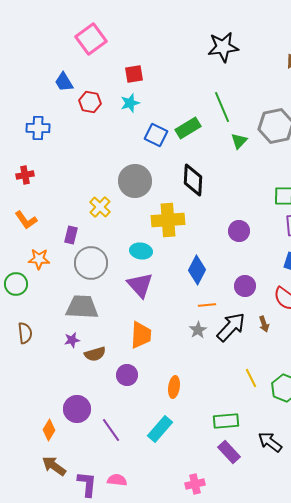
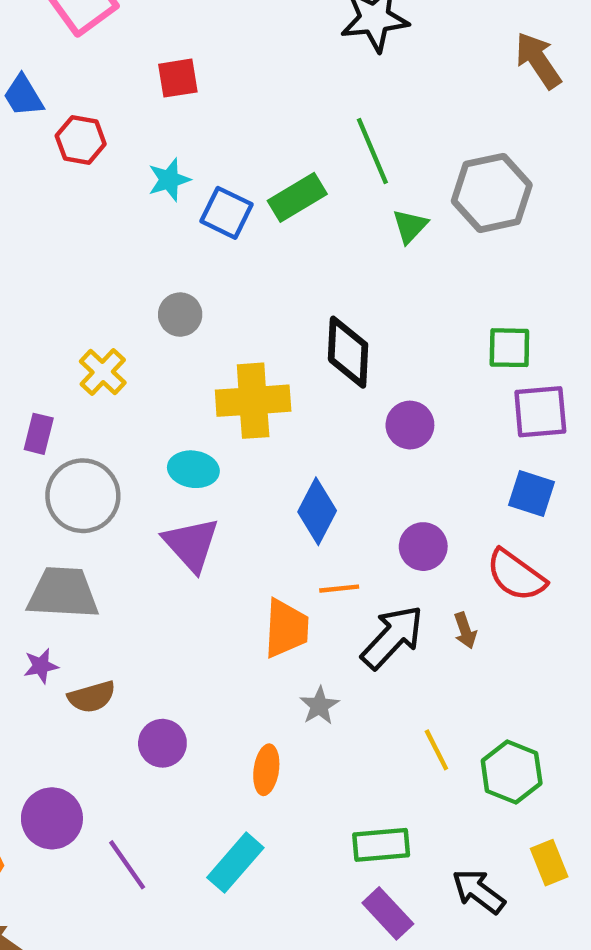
cyan star: (130, 103) -> (169, 180), moved
black diamond: (193, 180) -> (348, 352), moved
gray circle: (135, 181) -> (180, 315), size x0.6
gray star: (198, 330) -> (319, 706), moved
orange trapezoid: (141, 335) -> (286, 628), moved

